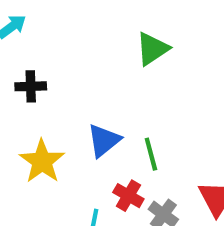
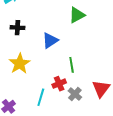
blue triangle: (104, 140) -> (50, 40), moved
red cross: (128, 196) -> (59, 84), turned 32

